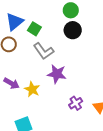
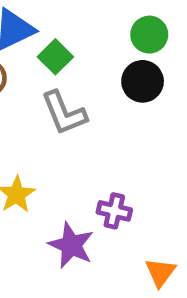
purple star: (57, 74) -> (71, 245), moved
purple cross: (76, 103) -> (114, 211), moved, turned 32

